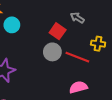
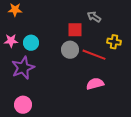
cyan circle: (12, 25) -> (31, 43), moved
red square: (58, 31) -> (75, 30), turned -35

